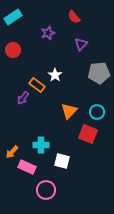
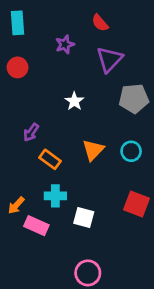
cyan rectangle: (13, 17) -> (18, 23), turned -60
purple triangle: (81, 44) -> (109, 59), size x1.5
orange rectangle: (37, 85) -> (50, 159), moved
red square: (88, 134) -> (136, 204), moved
pink circle: (46, 190) -> (88, 273), moved

